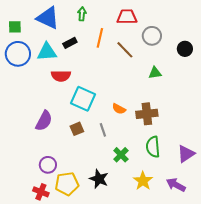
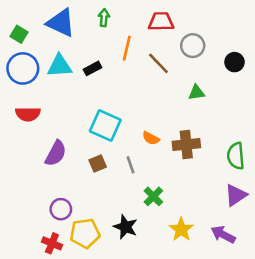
green square: (15, 27) -> (19, 34), turned 32
black rectangle: (70, 43) -> (93, 68), moved
red semicircle: (61, 76) -> (28, 114), moved
green semicircle: (153, 147) -> (236, 156), moved

